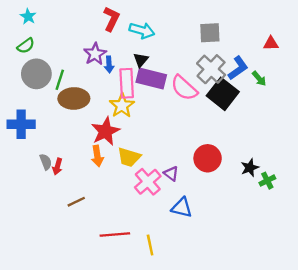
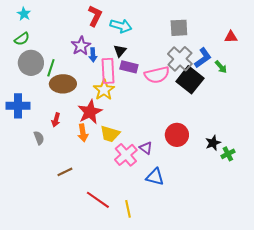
purple rectangle: (151, 79) -> (129, 67), size x0.7
pink semicircle: (184, 88) -> (157, 75), turned -55
red arrow: (57, 166) -> (56, 120), moved
red line: (115, 234) -> (98, 200), turned 40

